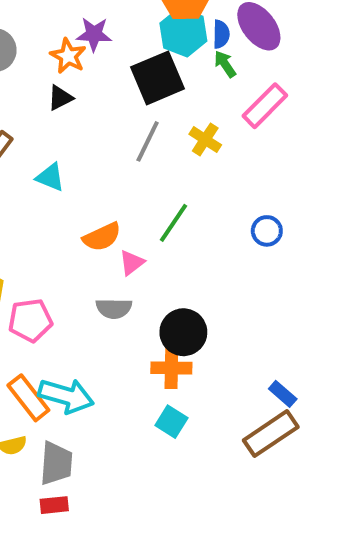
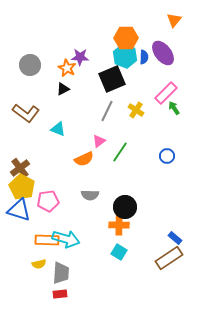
green arrow: (225, 64) -> (174, 108), moved
pink triangle: (132, 263) -> (99, 141), moved
orange rectangle: (28, 398) -> (47, 240), turned -50

